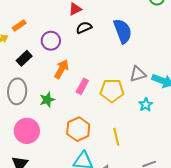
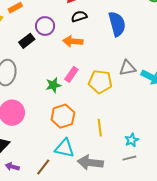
black rectangle: (24, 58) -> (27, 41), moved
orange arrow: (62, 69) -> (73, 41), moved, turned -120
green star: (47, 100) -> (53, 85), moved
cyan star: (146, 105) -> (132, 140), moved

